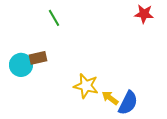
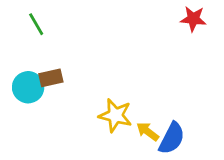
green line: (54, 18) -> (36, 24), moved

